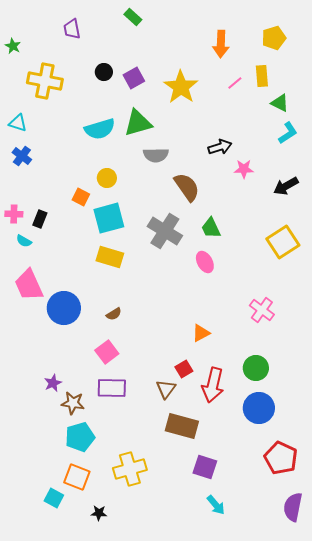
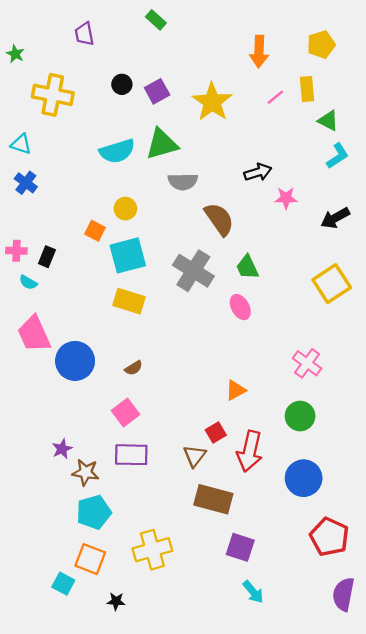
green circle: (256, 368) -> (300, 416), moved

